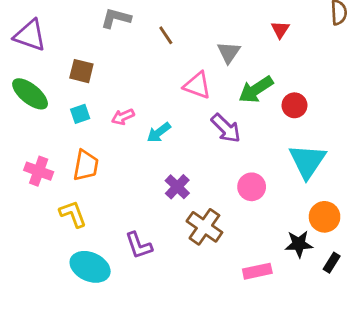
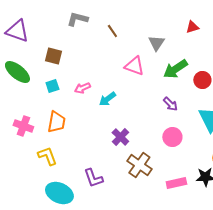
red triangle: (280, 30) -> (192, 27), turned 40
purple arrow: (226, 128) -> (170, 104), moved, size x0.7
pink rectangle: (257, 271) -> (176, 183), moved

